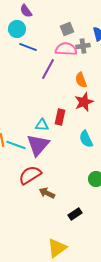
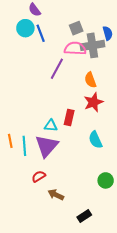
gray cross: (83, 46) -> (92, 45), size x1.6
blue line: (28, 47) -> (41, 33), moved, turned 48
cyan line: (16, 145) -> (24, 146), turned 66
red semicircle: (30, 175) -> (39, 176), size x0.6

